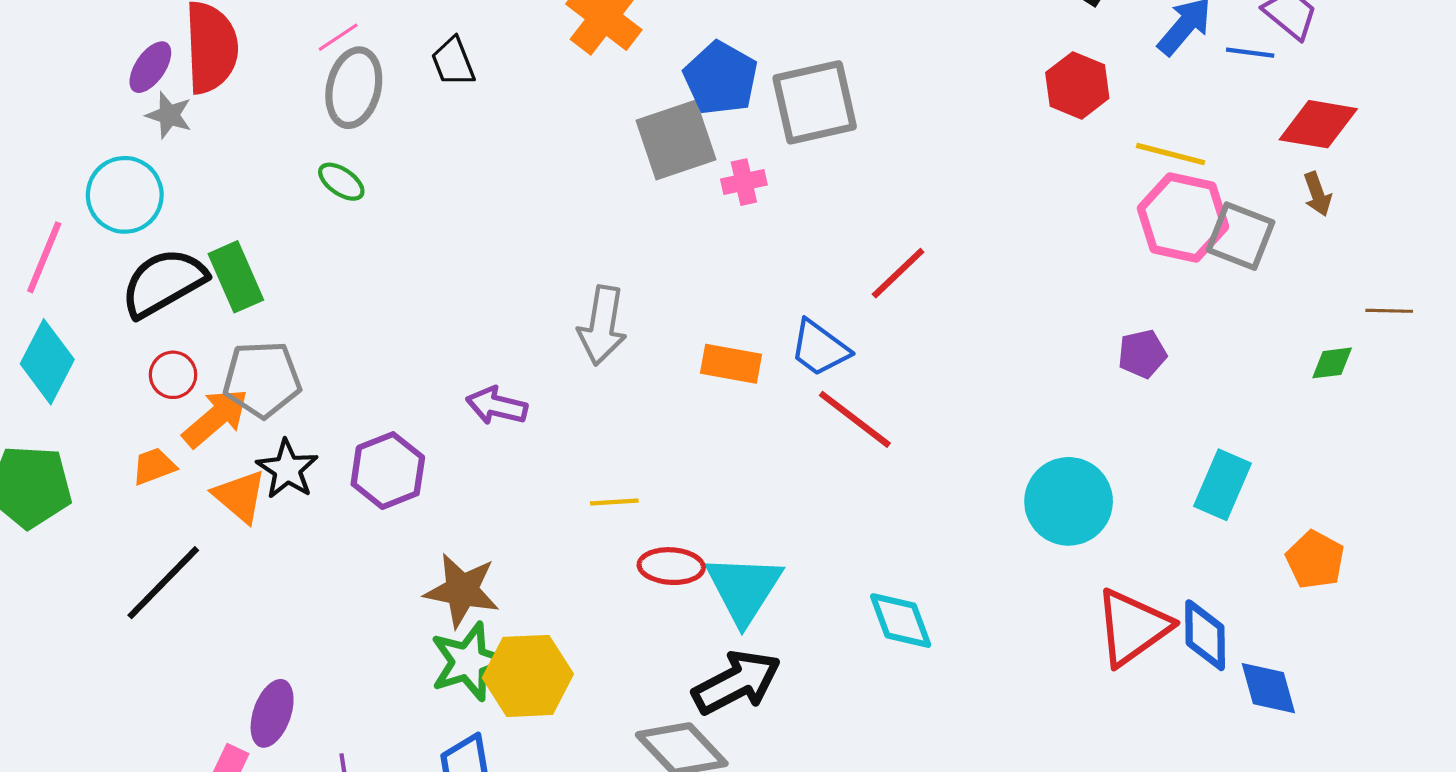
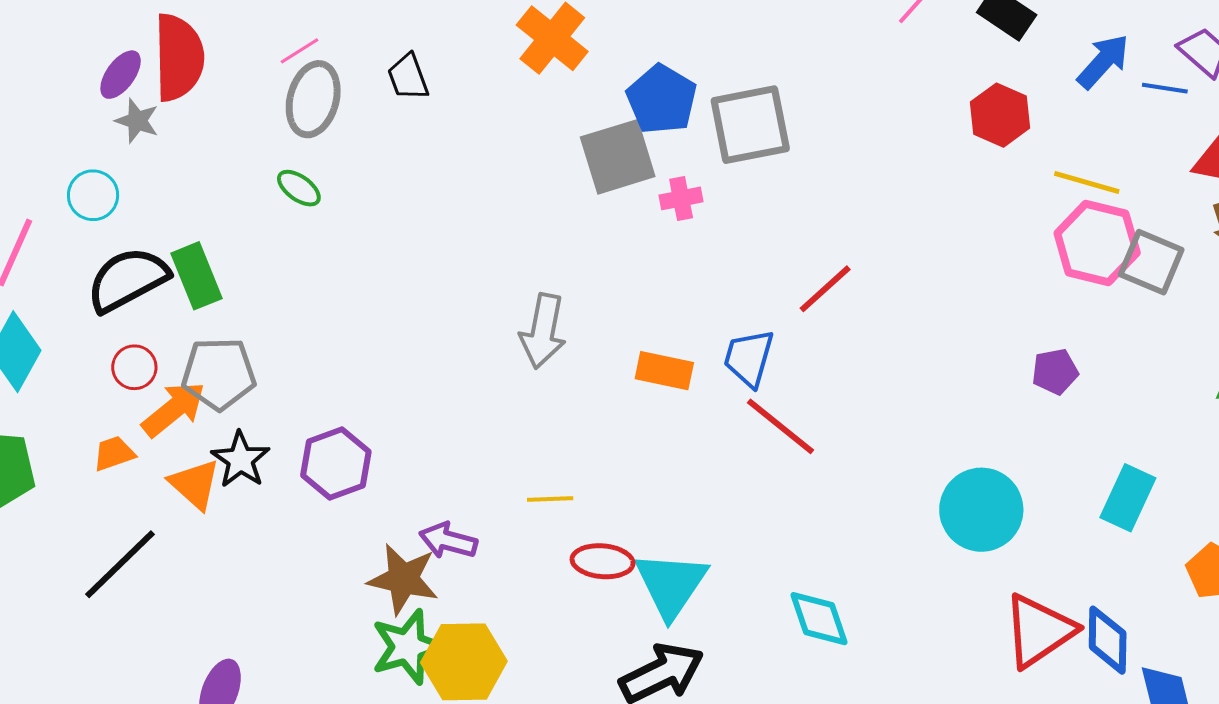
cyan circle: (125, 195) -> (93, 195), size x0.7
blue trapezoid: (820, 348) -> (749, 358), turned 68
purple arrow: (497, 406) -> (448, 541), moved

